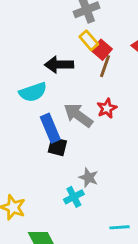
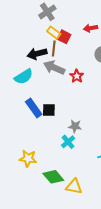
brown line: (105, 66) -> (54, 49), moved
gray arrow: (78, 115) -> (54, 68), moved
blue rectangle: (50, 128) -> (34, 108), moved

